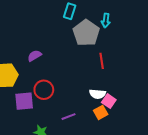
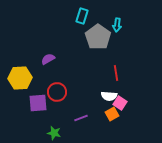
red line: (102, 61) -> (116, 73), moved

